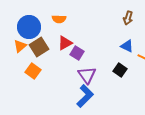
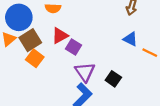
black square: (120, 70) -> (113, 79), moved
orange square: (33, 71) -> (35, 58), moved

